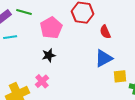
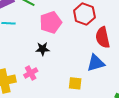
red semicircle: (105, 32) -> (103, 37), size x1.5
yellow square: (120, 76) -> (75, 83), moved

